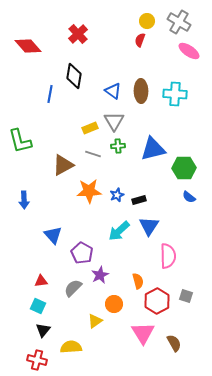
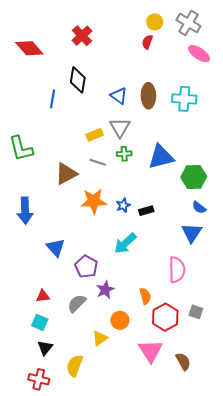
blue arrow: (24, 200) -> (25, 211), size x1.4
blue triangle: (149, 226) -> (192, 233), moved
yellow semicircle: (71, 347) -> (75, 366), turned -65

